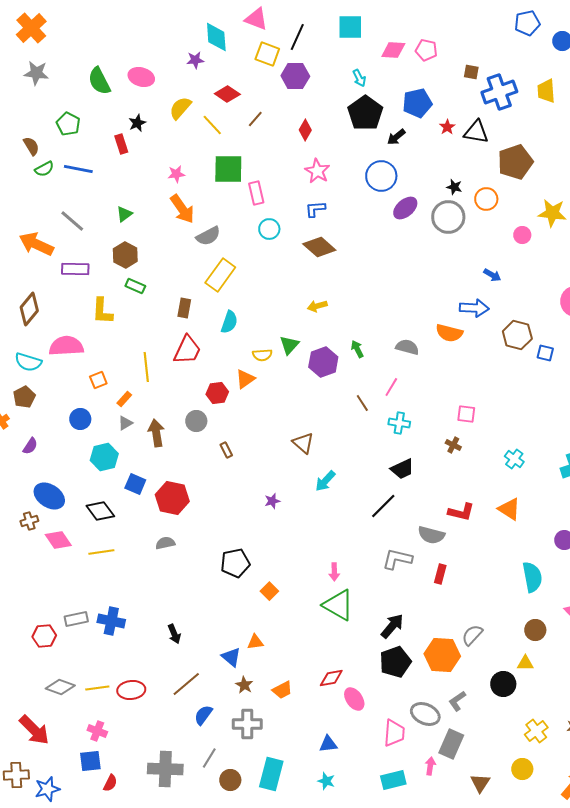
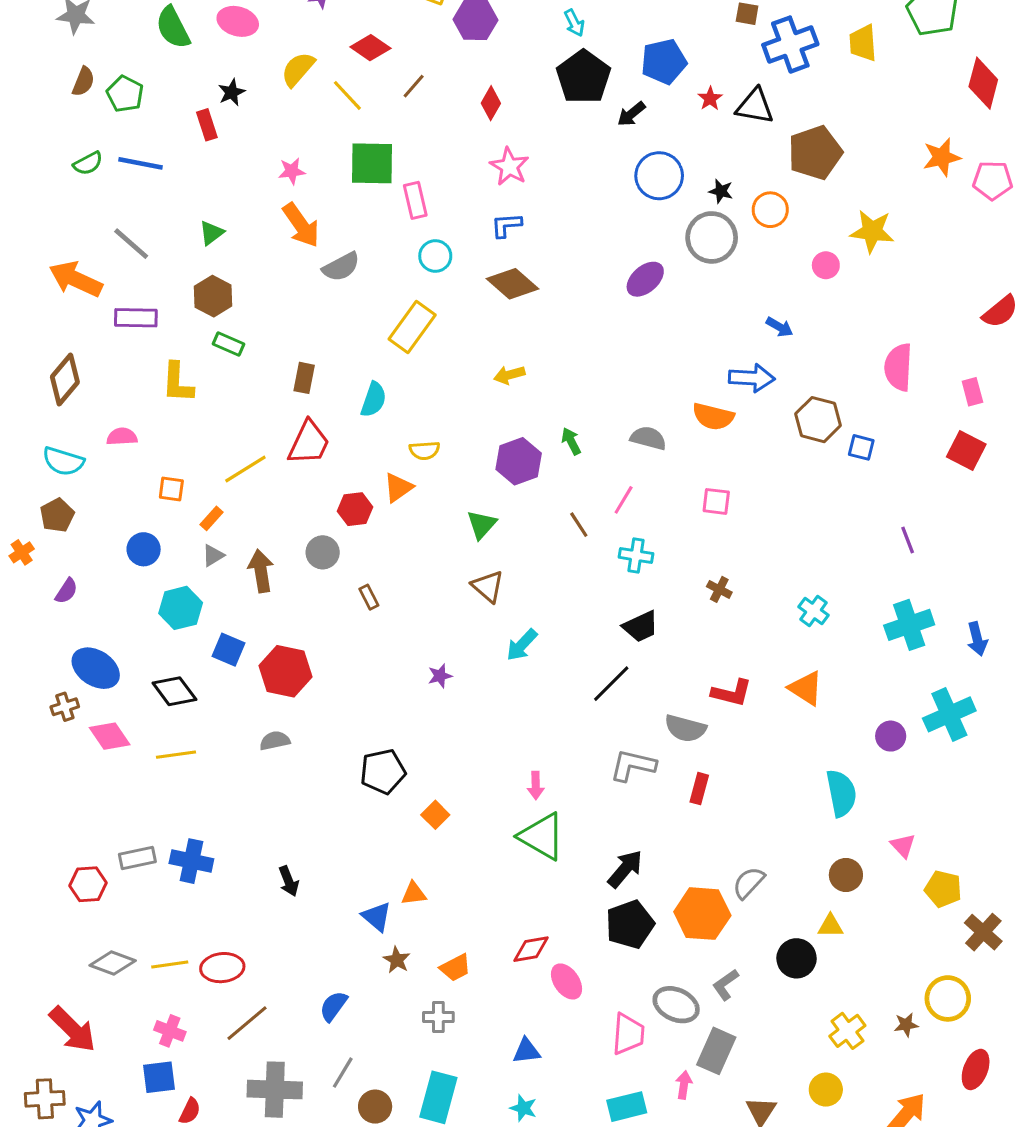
brown semicircle: (31, 146) -> (83, 82), moved, turned 54
blue circle: (381, 176) -> (659, 176), moved
purple ellipse: (405, 208) -> (645, 279), moved
yellow rectangle: (220, 275) -> (412, 327), moved
green triangle: (289, 345) -> (482, 525), moved
pink semicircle: (66, 346) -> (122, 437), size x0.6
yellow line: (146, 367) -> (245, 469), turned 64
orange square: (98, 380) -> (171, 489), turned 30
pink square: (466, 414) -> (716, 501), moved
brown line: (186, 684) -> (247, 1023), moved
gray cross: (247, 724) -> (438, 1017), moved, size x0.7

